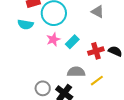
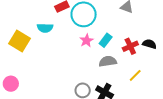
cyan semicircle: (25, 24) -> (45, 28), moved
gray semicircle: (76, 72) -> (108, 61), moved

